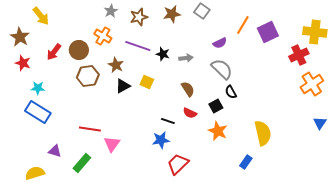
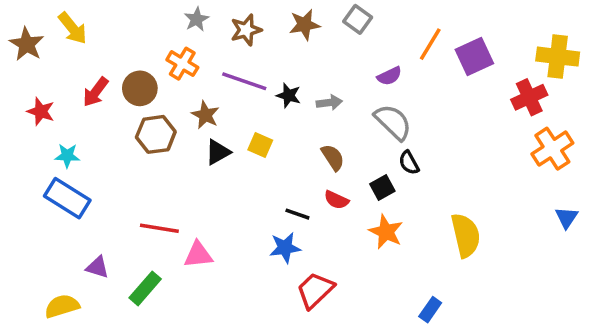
brown star: (20, 37) -> (27, 44), moved
pink triangle: (112, 144) -> (198, 255), turned 48
blue rectangle: (246, 162) -> (430, 310), moved

